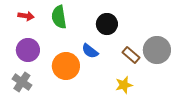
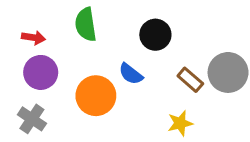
red arrow: (26, 16) -> (33, 38), moved

